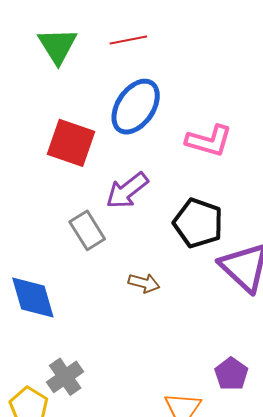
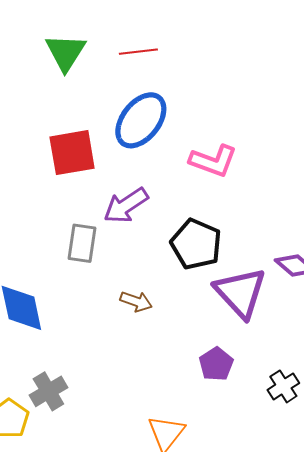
red square: (71, 143) -> (72, 153), turned -33
gray rectangle: (87, 230) -> (82, 243), turned 36
purple pentagon: (231, 374) -> (216, 364), moved

